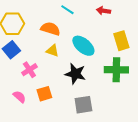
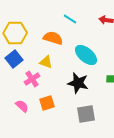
yellow triangle: (52, 51) -> (46, 62), moved

